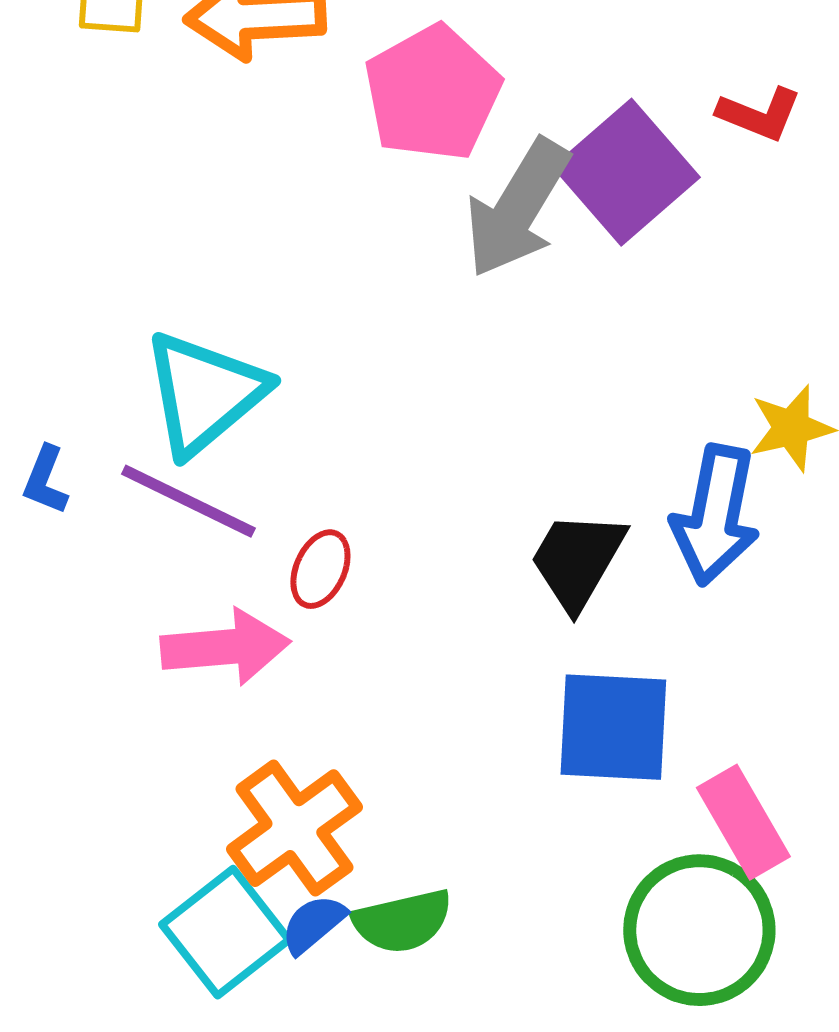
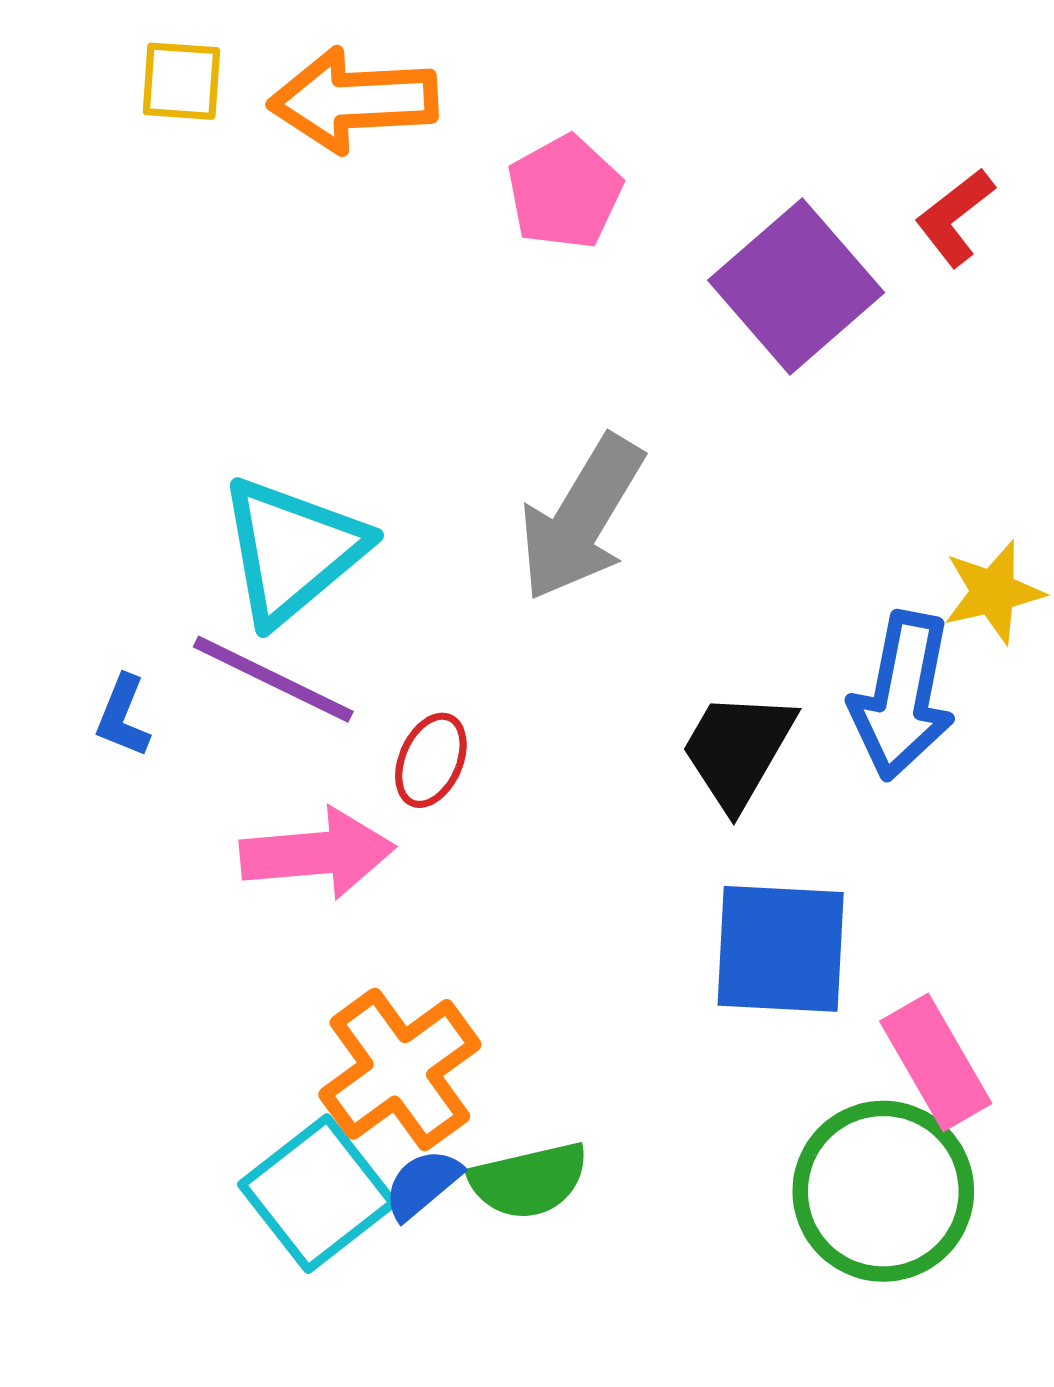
pink pentagon: (432, 93) -> (565, 192), size x0.7
red L-shape: (759, 114) -> (955, 217), turned 120
gray arrow: (517, 208) -> (581, 518), moved
blue L-shape: (45, 480) -> (123, 716), moved

